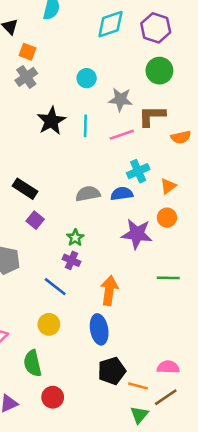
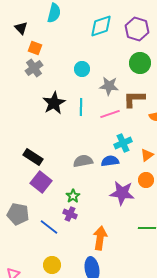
purple square: (35, 220) -> (41, 182), size x1.5
blue line: (55, 287) -> (49, 227), moved

